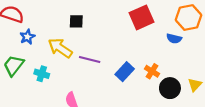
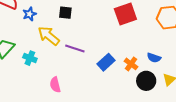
blue star: (27, 37) -> (29, 14), moved
blue semicircle: (174, 39) -> (154, 58), moved

